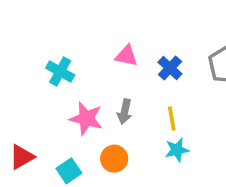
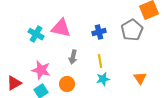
pink triangle: (126, 56) -> (61, 28), moved, size x1.5
blue cross: (170, 68) -> (99, 32), turned 32
pink star: (86, 119) -> (41, 70), moved

